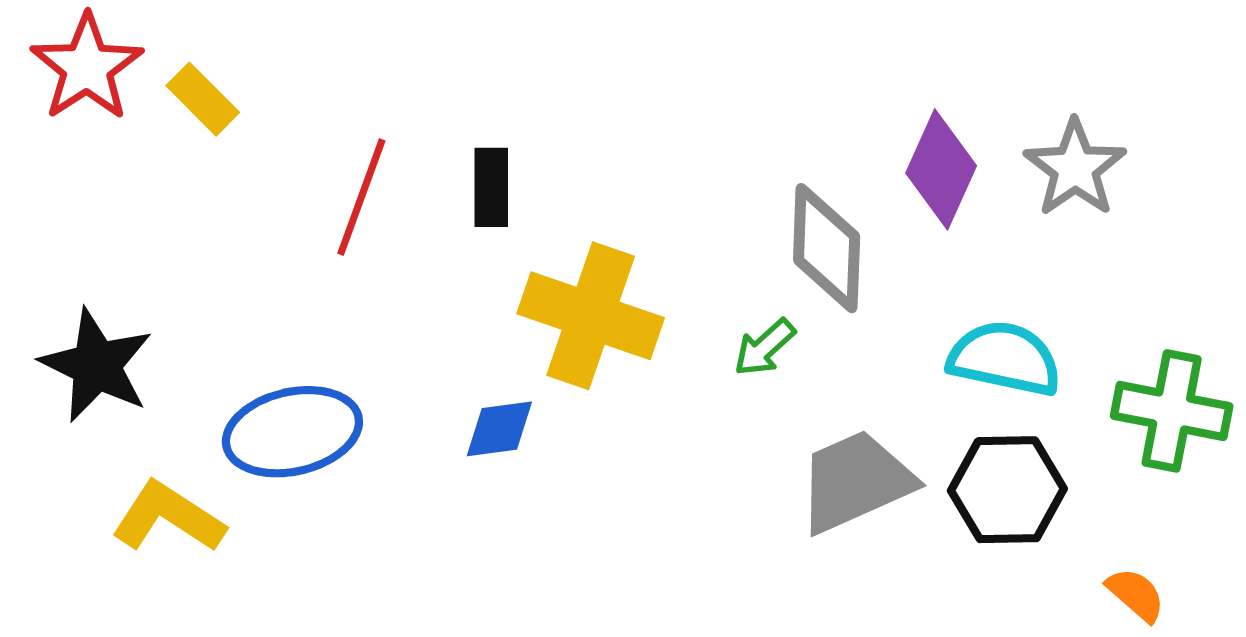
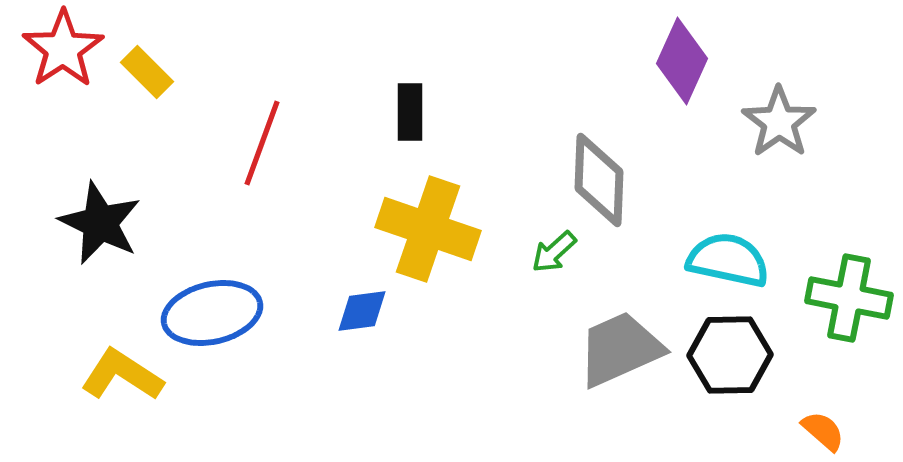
purple diamond: (941, 169) -> (682, 61), moved
black rectangle: (491, 187) -> (410, 112), moved
black star: (96, 365) -> (100, 223), moved

